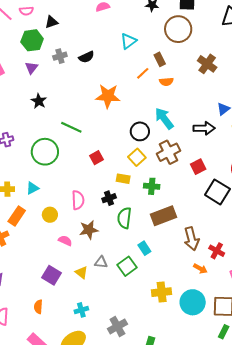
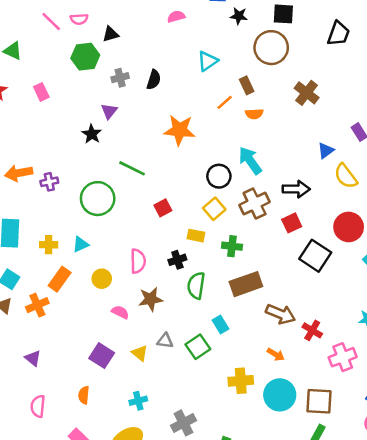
black semicircle: (86, 57) -> (154, 80), turned -49
purple triangle: (31, 68) -> (109, 111), moved
black arrow: (204, 128) -> (296, 189), moved
brown arrow: (191, 239) -> (281, 314), turned -55
orange arrow: (200, 269) -> (276, 354), moved

